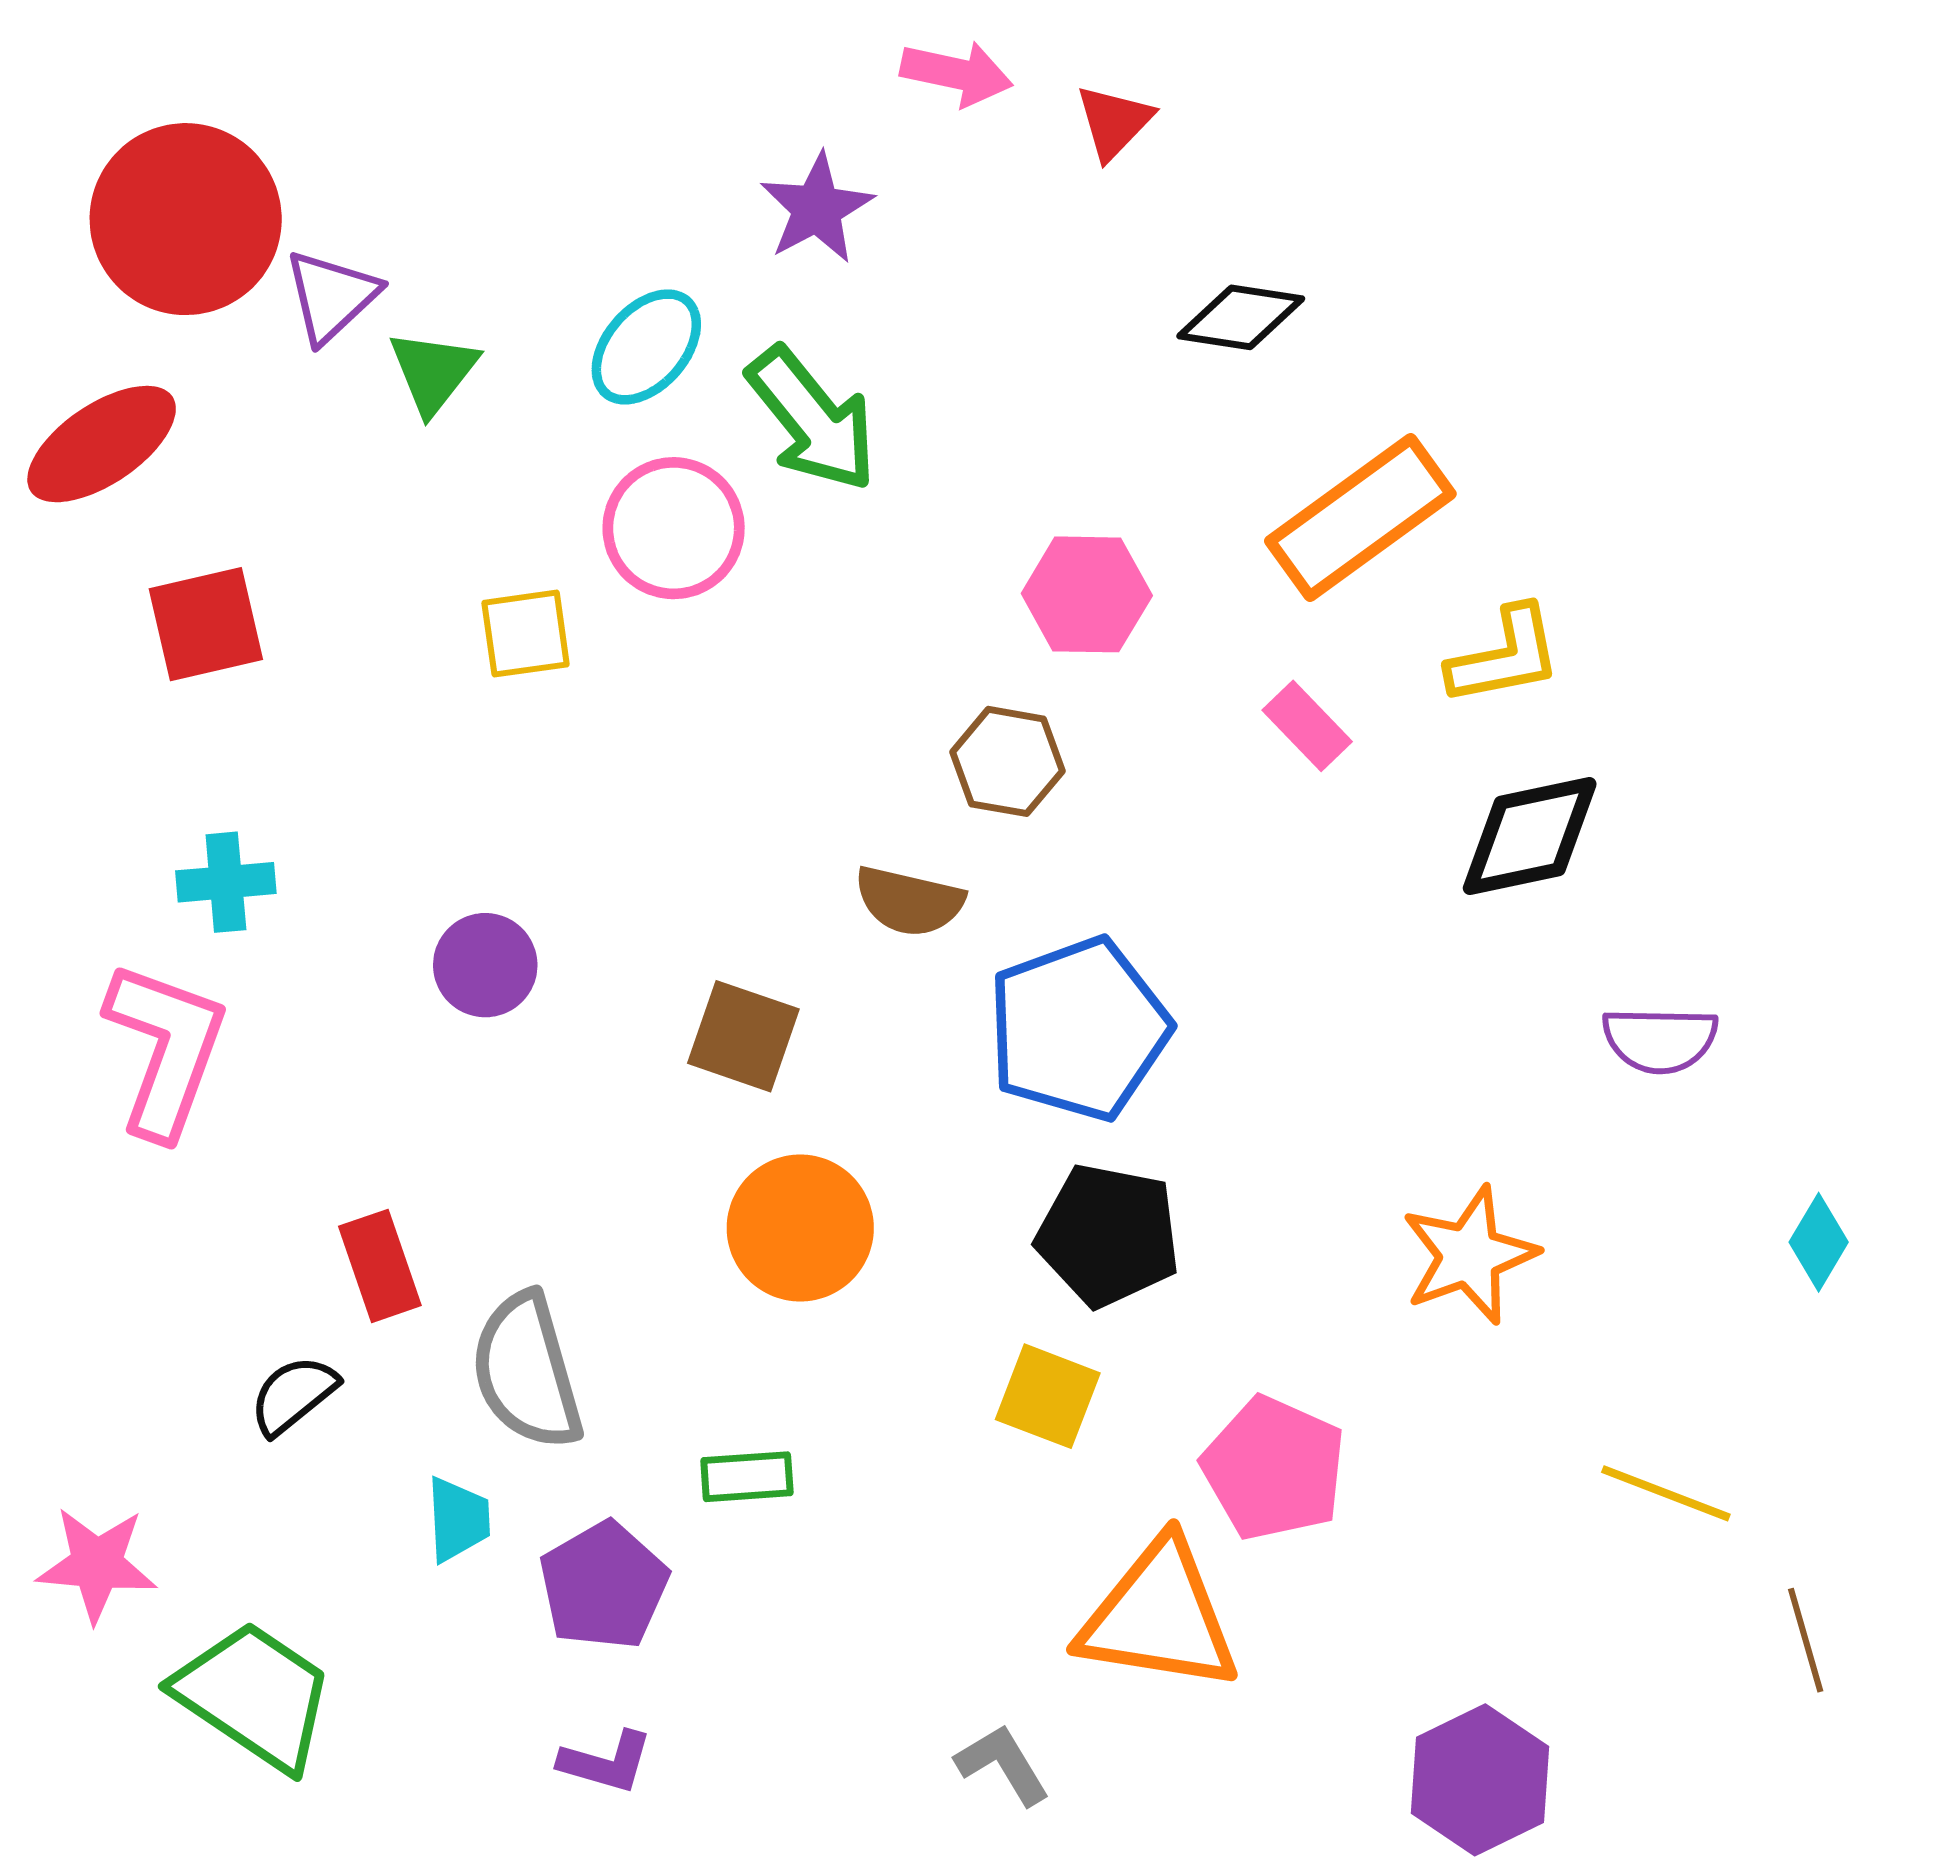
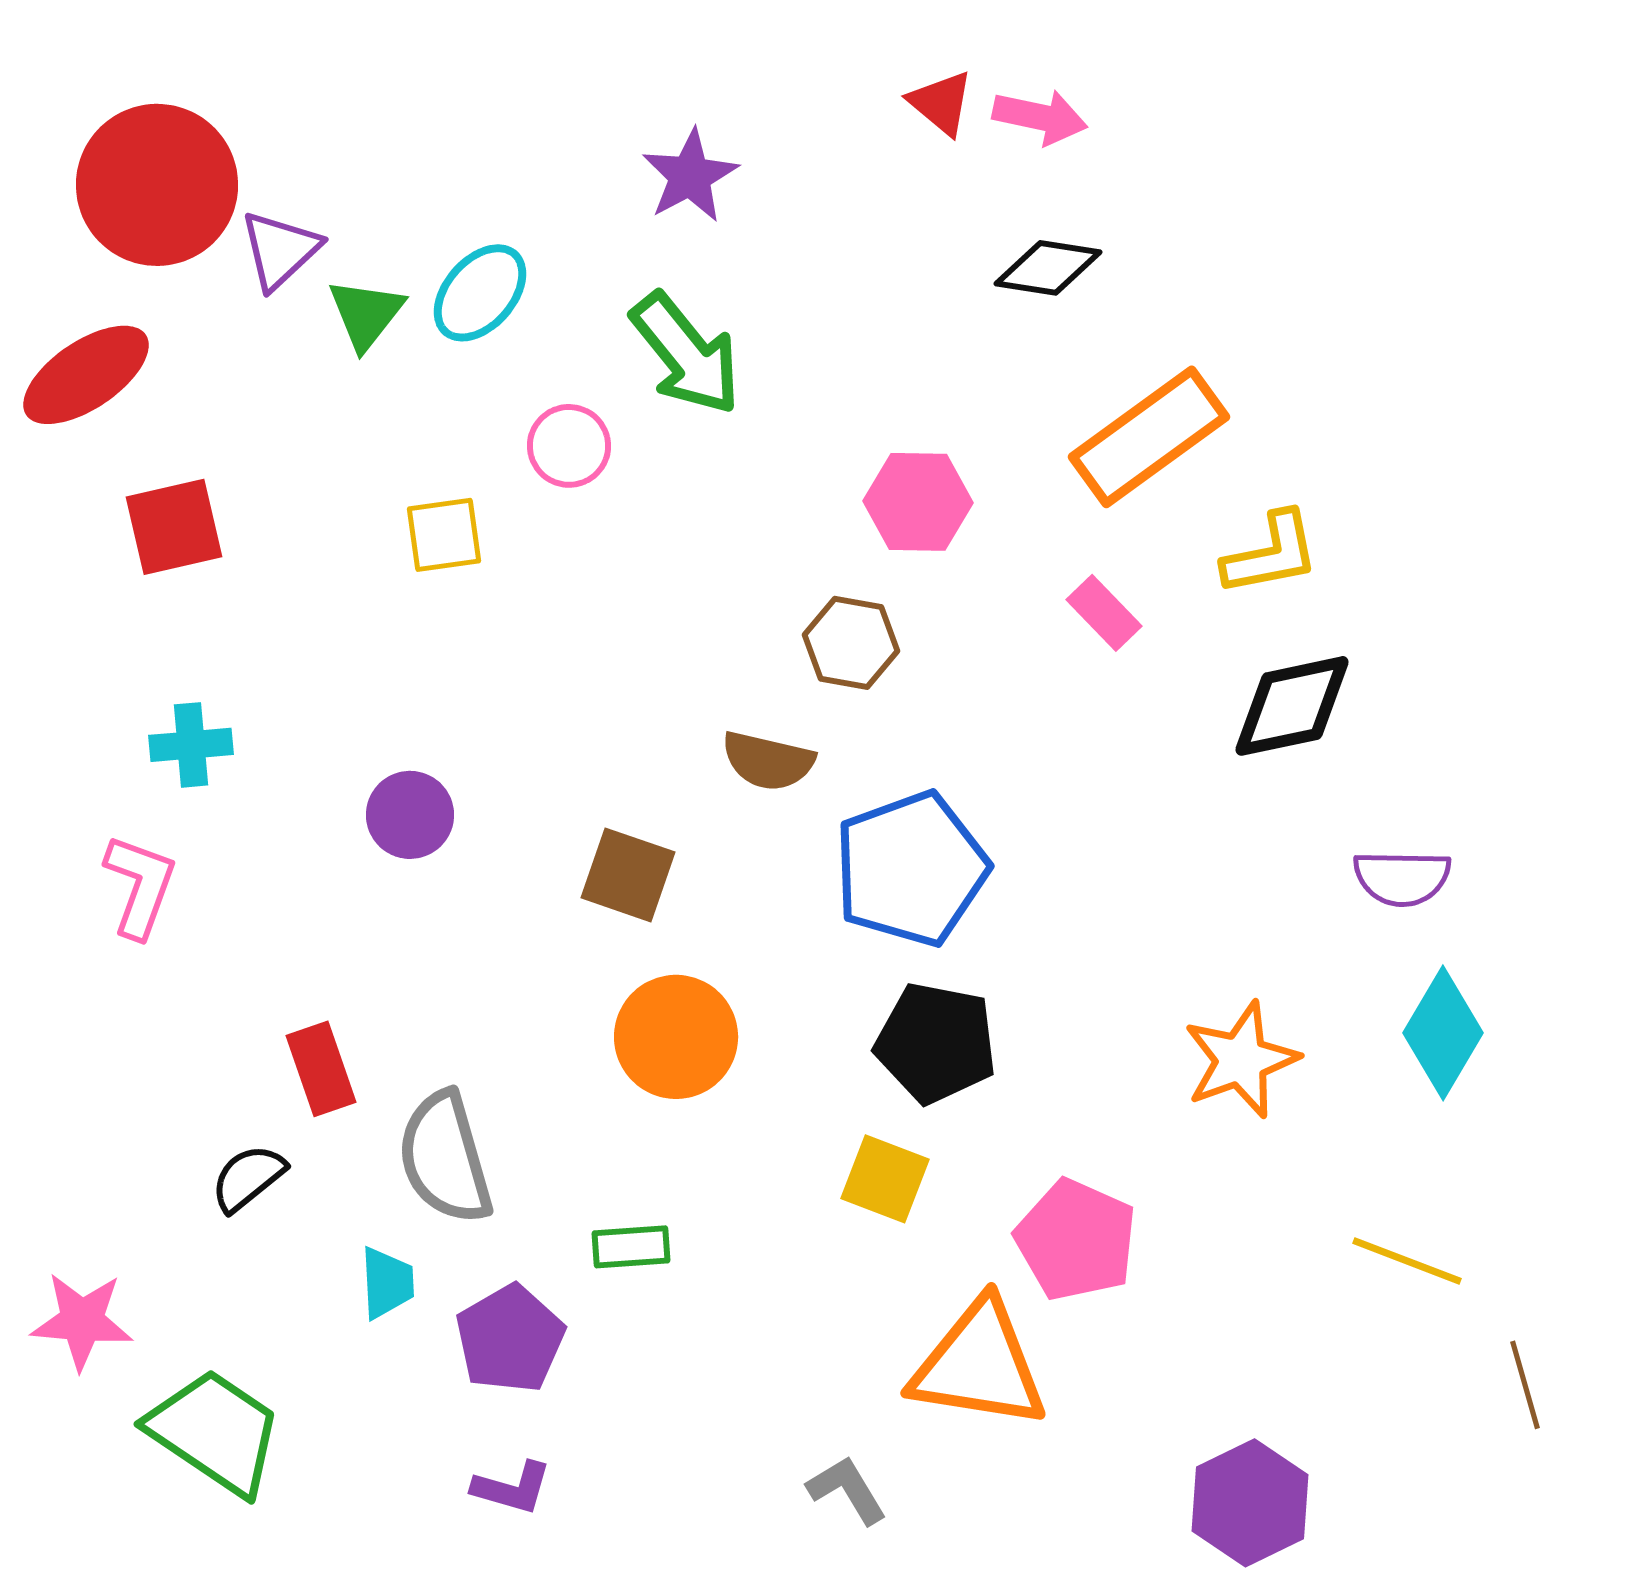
pink arrow: (957, 73) -> (1040, 117), moved
red triangle: (1114, 122) -> (941, 103), turned -34
cyan ellipse: (646, 347) -> (480, 293), moved
pink circle: (674, 528) -> (569, 446), size x0.7
pink L-shape: (166, 1049) -> (140, 886), size x0.7
cyan diamond: (1819, 1242) -> (1443, 1033), moved, size x1.6

